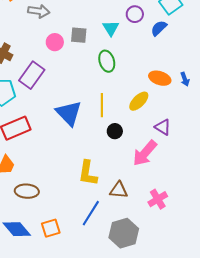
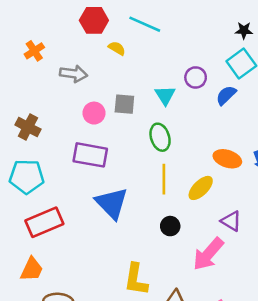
purple rectangle: (32, 75) -> (90, 155), moved, turned 64
yellow line: (102, 105) -> (164, 179), moved

